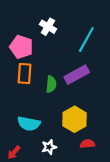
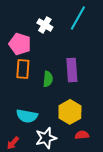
cyan line: (86, 39) -> (78, 18), moved
purple rectangle: (77, 75) -> (72, 70), turned -65
white star: (49, 147) -> (46, 138), size x1.5

